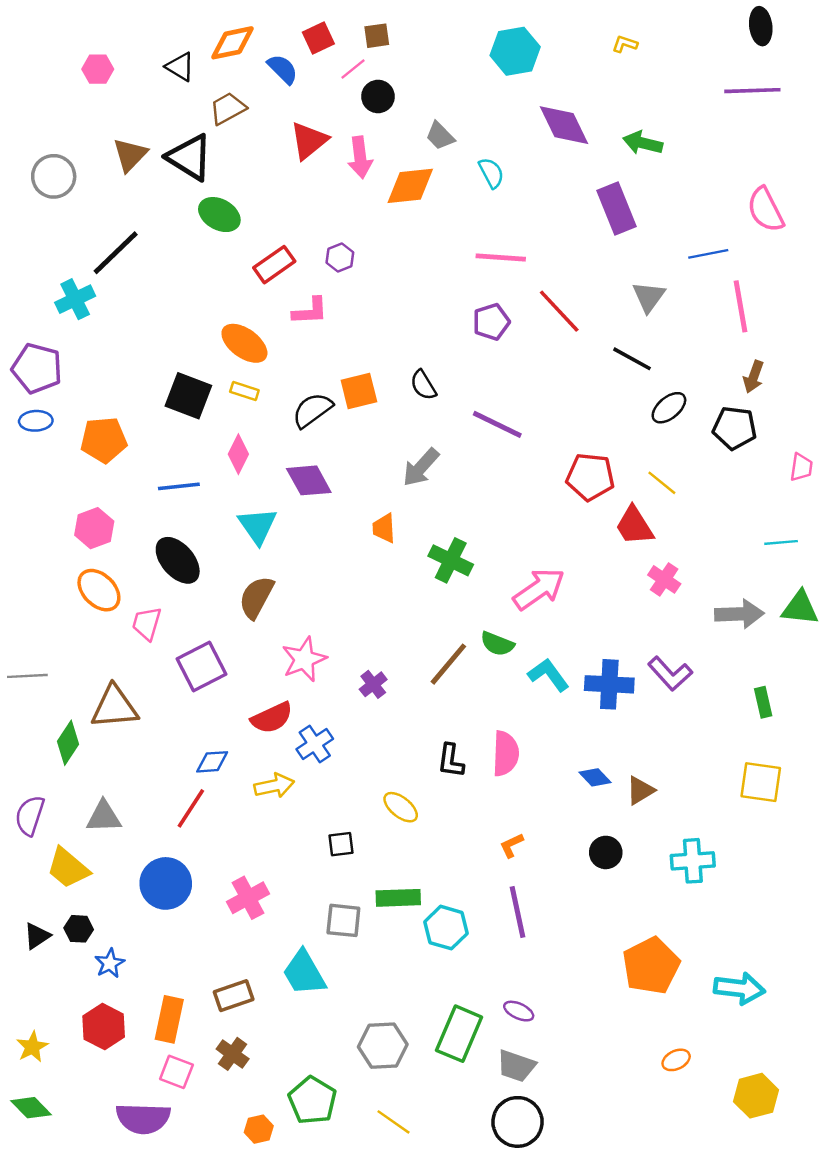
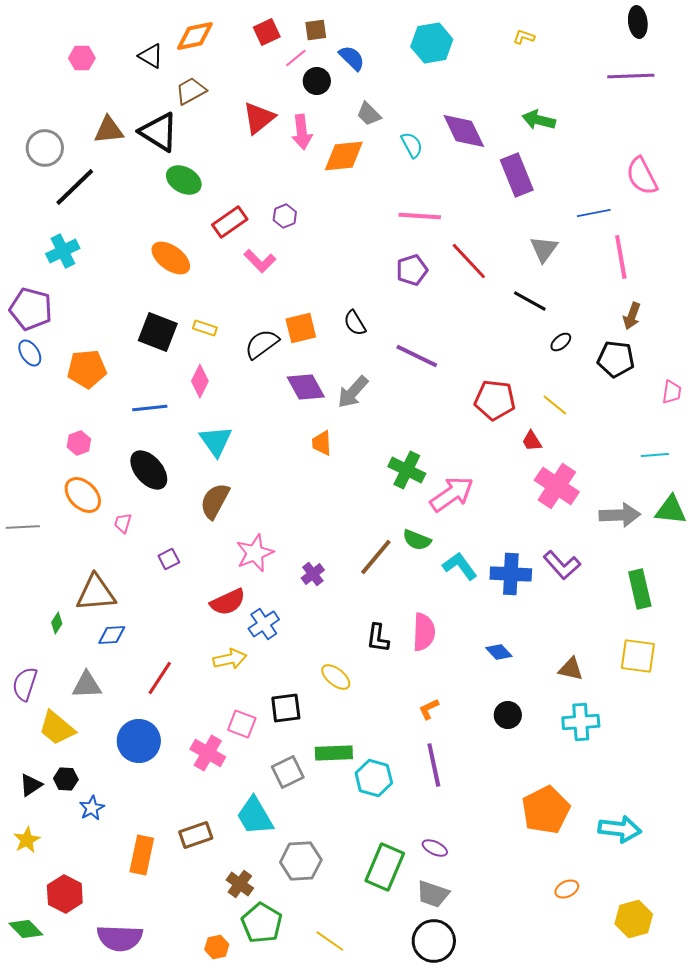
blue semicircle: (283, 69) -> (352, 58), moved
purple diamond: (564, 125) -> (464, 131), moved
brown triangle: (130, 155) -> (109, 130), turned 40
black line: (116, 253) -> (75, 187), moved
pink L-shape: (310, 311) -> (260, 261), turned 48
orange ellipse: (244, 343) -> (171, 258), moved
black ellipse: (669, 408) -> (561, 342), size x0.7
blue ellipse: (36, 421) -> (30, 353), turned 60
purple diamond: (309, 480) -> (306, 387), moved
red trapezoid: (634, 526) -> (532, 441), size x0.6
pink hexagon: (94, 528) -> (79, 443), size x0.7
green cross: (451, 560) -> (407, 470), moved
pink cross: (664, 579) -> (557, 486), size x1.6
pink trapezoid: (147, 624) -> (123, 523), size x0.7
purple square: (202, 666) -> (169, 559), size x0.5
gray line: (27, 676) -> (23, 527), moved
green rectangle: (763, 702) -> (640, 589), size x1.5
green diamond: (68, 743) -> (57, 623), size x0.6
blue diamond: (212, 762) -> (112, 635), moved
brown triangle: (640, 790) -> (571, 669), moved, turned 44
black square: (341, 844) -> (286, 708), size x1.4
pink cross: (248, 898) -> (208, 753), turned -32
gray square: (343, 920) -> (288, 772), turned -32
red hexagon: (104, 1027) -> (65, 894), moved
gray hexagon: (383, 1046) -> (301, 861), moved
yellow star: (32, 1047) -> (27, 840), moved
brown cross: (233, 1054) -> (240, 884), moved
pink square: (176, 1072) -> (242, 724), moved

